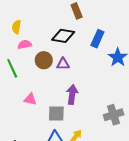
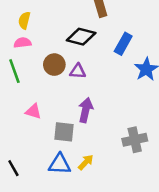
pink semicircle: (25, 44) -> (23, 43), moved

